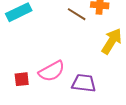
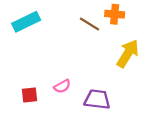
pink semicircle: (52, 71) -> (62, 86), size x0.6

